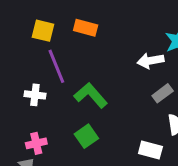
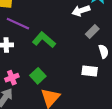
purple line: (56, 66) -> (18, 24), turned -35
green square: (86, 136) -> (38, 76), moved

